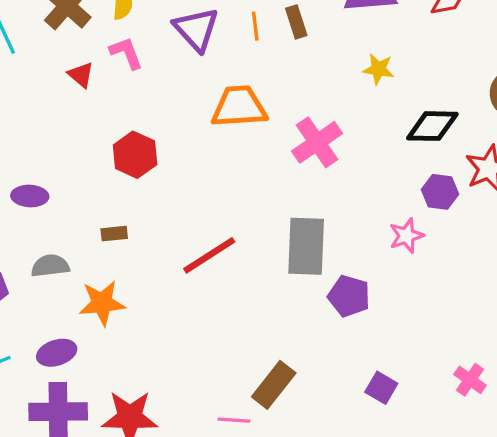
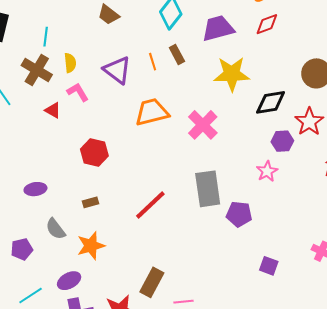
yellow star: (378, 69) -> (232, 74), size x1.8
gray semicircle: (50, 266) -> (56, 229), turned -110
brown rectangle: (274, 385) -> (152, 282), moved

